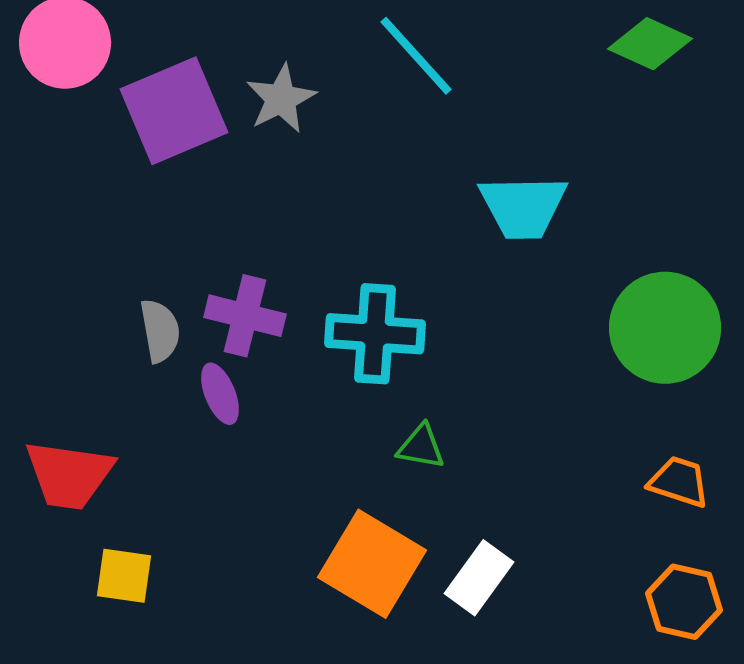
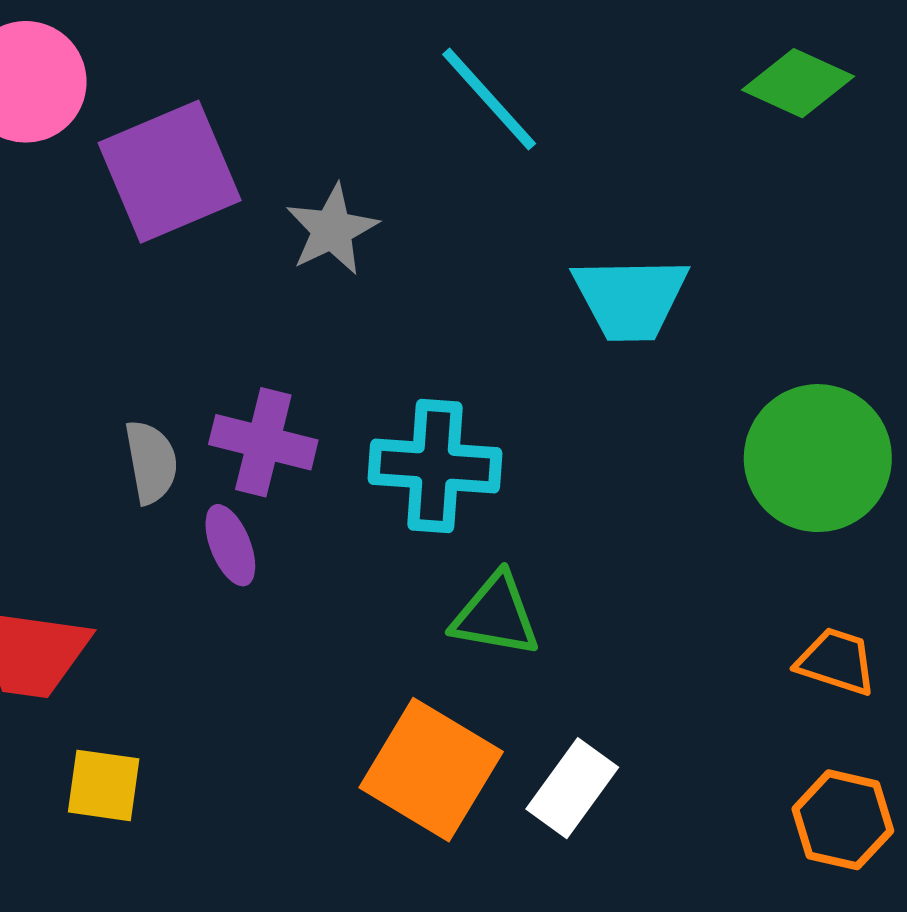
gray star: (281, 99) -> (332, 230), moved
green triangle: (421, 447) -> (496, 615), size x1.4

